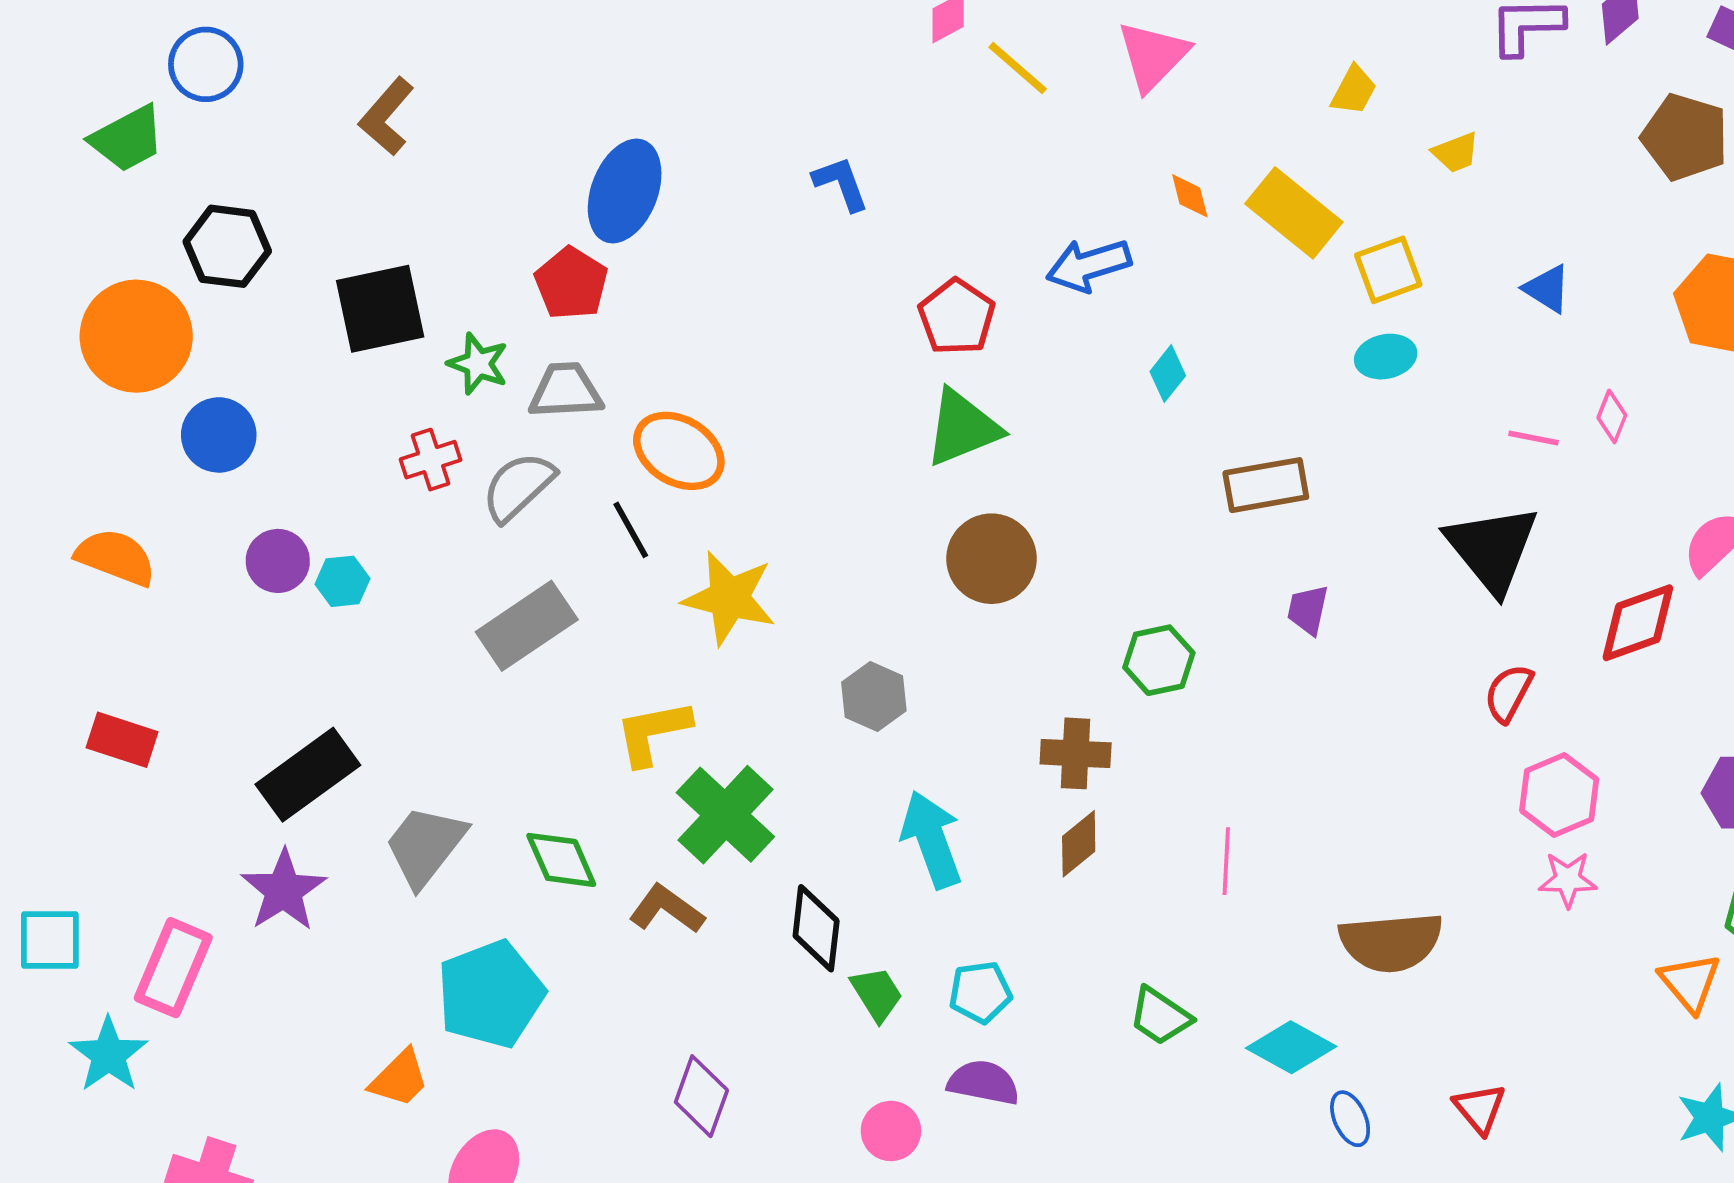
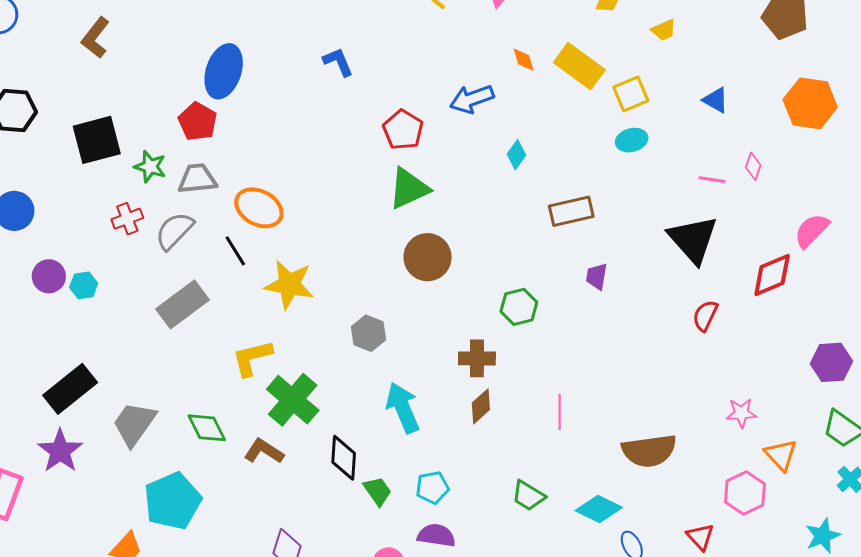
pink hexagon: (1559, 795) -> (745, 493), moved
orange triangle: (1690, 983) -> (781, 455), moved

